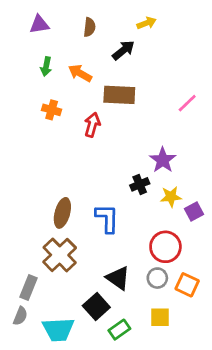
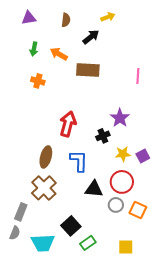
pink line: (187, 103) -> (138, 76), turned -42
red arrow: (92, 125) -> (68, 124), moved, size x1.4
yellow star: (171, 197) -> (123, 154), moved
black triangle: (118, 278) -> (94, 189), moved, turned -30
yellow square: (160, 317) -> (126, 247), moved

